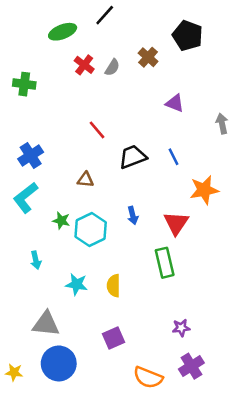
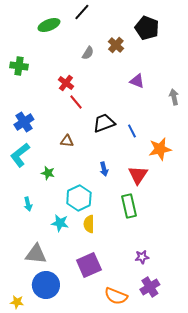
red cross: (84, 65) -> (66, 83), moved
blue line: (174, 157) -> (132, 131), moved
cyan hexagon: (91, 229) -> (79, 198), moved
purple square: (114, 338) -> (89, 265), size x1.4
yellow star: (14, 372) -> (17, 302), moved

